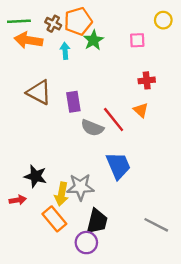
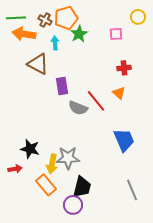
brown triangle: (39, 92) -> (38, 64), moved
blue trapezoid: (118, 166) -> (124, 140), moved
gray line: (156, 225) -> (132, 190), turned 40

